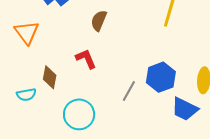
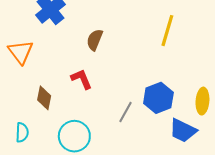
cyan semicircle: (26, 95) -> (22, 132), moved, turned -78

